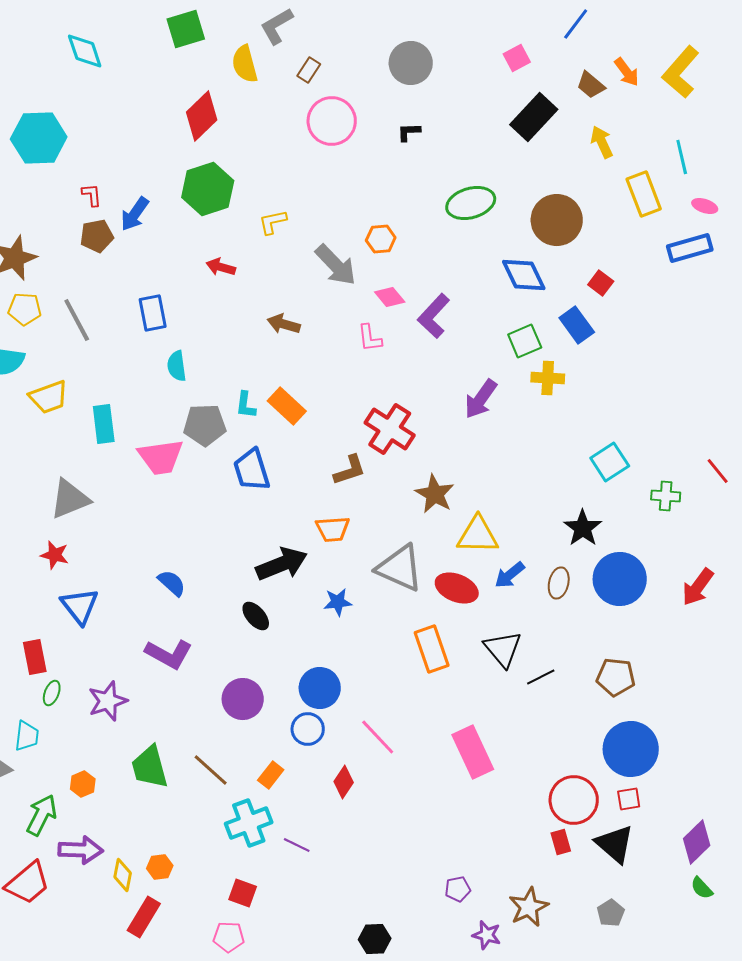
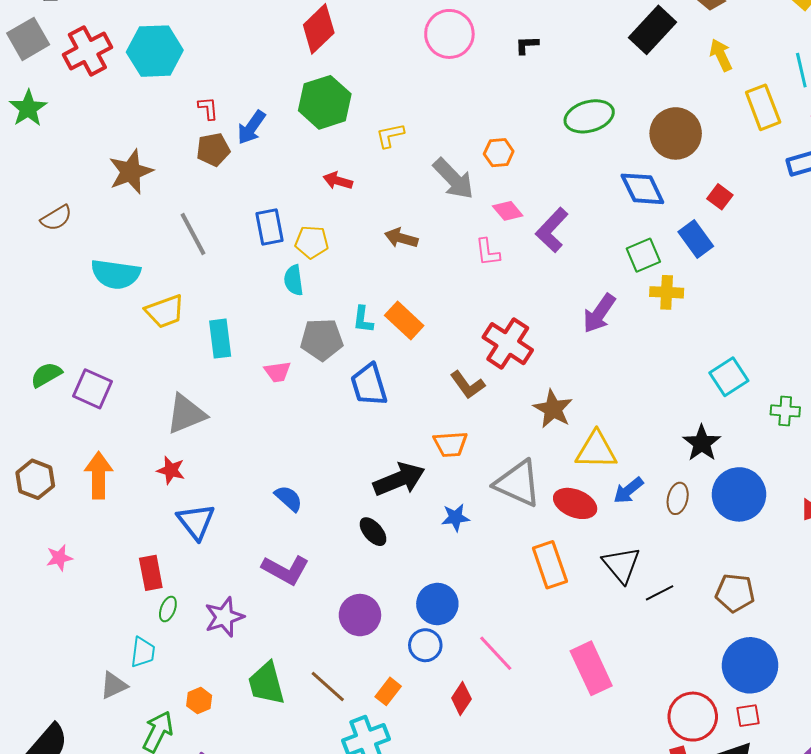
yellow pentagon: (25, 309) -> (312, 242), moved
pink trapezoid: (161, 457) -> (277, 372), size x0.6
brown L-shape: (350, 470) -> (468, 385), turned 72

